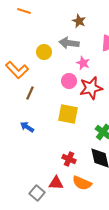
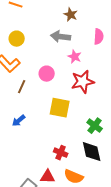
yellow circle: (44, 52) -> (17, 39), moved
pink circle: (69, 81) -> (47, 74), moved
blue arrow: (27, 127) -> (19, 121), turned -72

